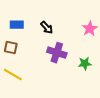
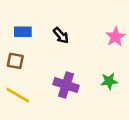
purple cross: (57, 53) -> (66, 85), moved

